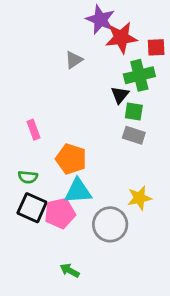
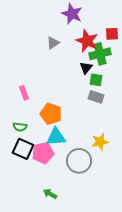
red star: (121, 38) -> (87, 41), moved, turned 30

